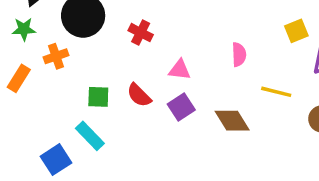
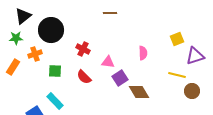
red cross: (141, 33) -> (83, 49), moved
yellow line: (276, 92) -> (177, 75), moved
green square: (98, 97) -> (55, 71), moved
purple square: (181, 107) -> (120, 78), moved

